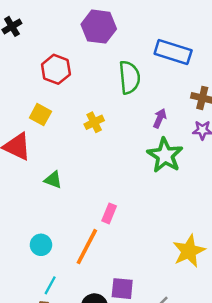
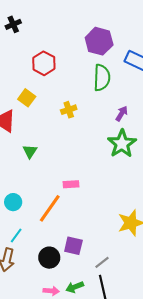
purple hexagon: (99, 27) -> (99, 41), moved
green triangle: (53, 180) -> (30, 151), turned 35
pink rectangle: (109, 213) -> (71, 184), turned 56

